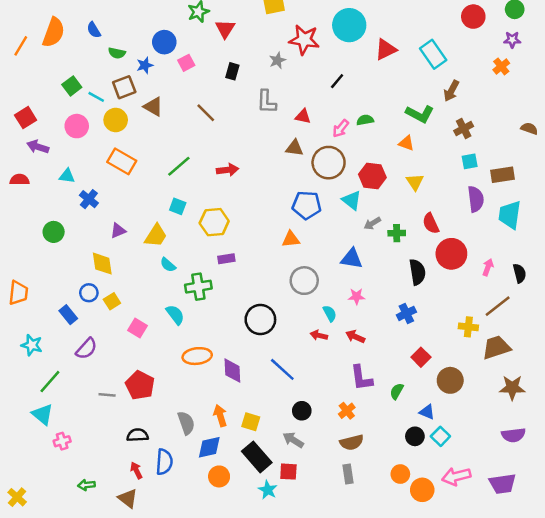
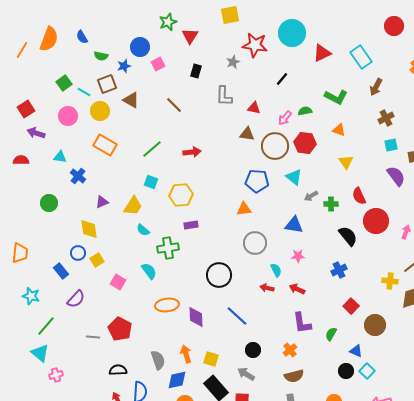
green L-shape: (420, 114) -> (336, 97), moved
red hexagon: (372, 176) -> (305, 143), moved
purple semicircle: (476, 199) -> (396, 176), turned -30
black semicircle: (417, 272) -> (348, 236), turned -30

